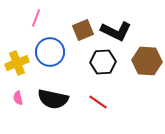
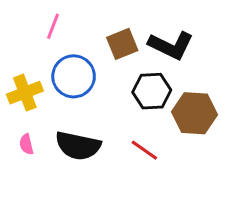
brown hexagon: (147, 61) -> (195, 113), moved

